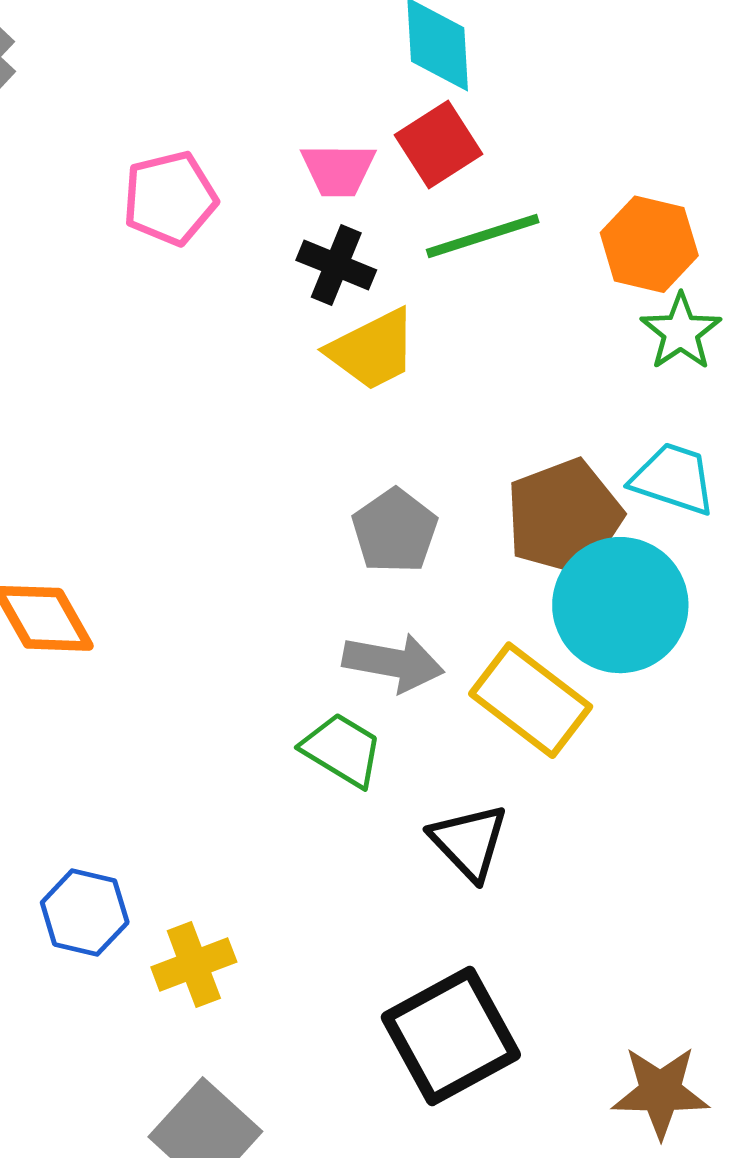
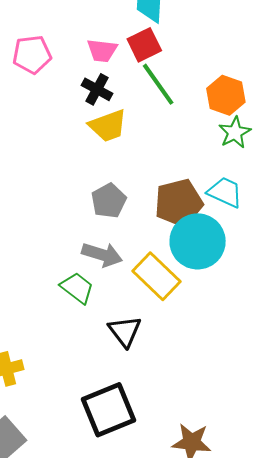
green line: (483, 236) -> (158, 84), turned 66

